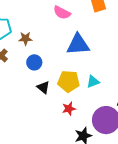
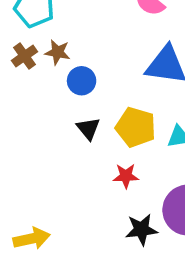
brown star: (25, 39) -> (57, 52), moved

